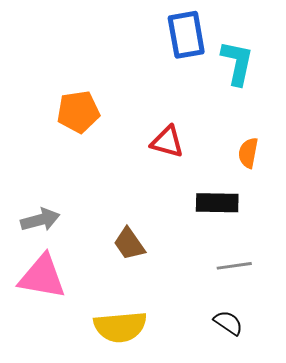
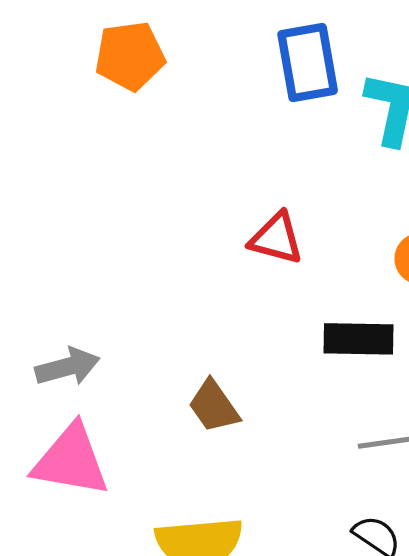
orange pentagon: (78, 112) -> (130, 56), moved

